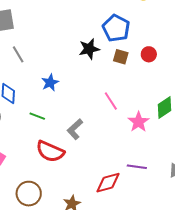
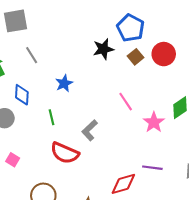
red circle: (149, 54) -> (164, 54), size x1.5
brown square: (121, 57) -> (135, 57), turned 35
green line: (37, 116) -> (51, 117), turned 56

